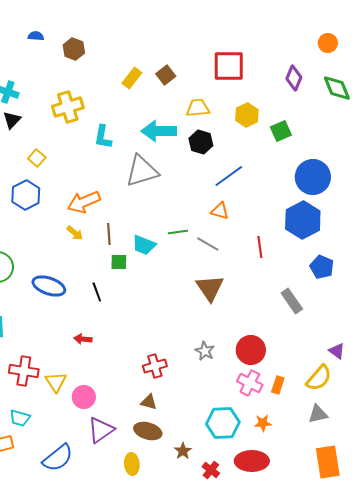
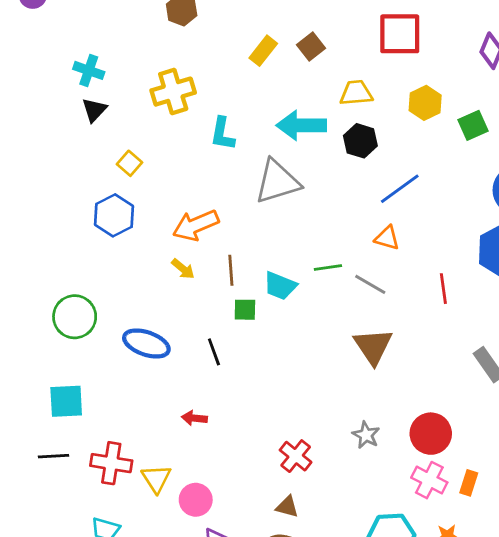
red cross: (155, 366) -> (296, 456), turned -35

